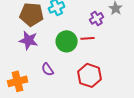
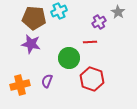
green circle: (67, 41) -> (69, 58), moved
purple semicircle: (48, 69) -> (47, 81), moved, turned 56

